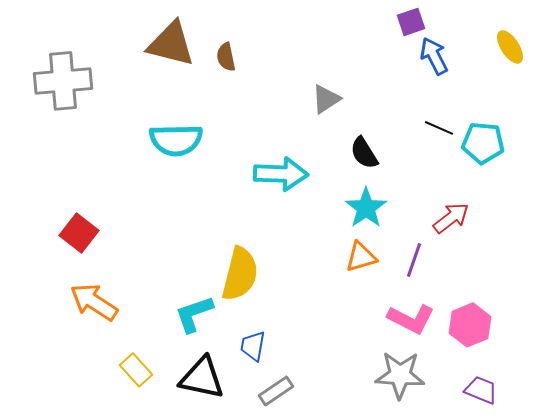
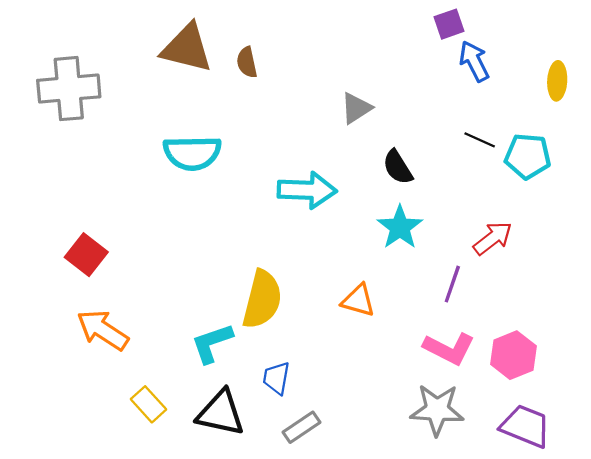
yellow ellipse: (510, 47) -> (557, 81), moved, turned 36
orange triangle: (361, 257) -> (358, 300), moved, turned 32
purple trapezoid: (481, 390) -> (526, 426), size x1.4

